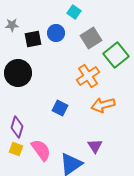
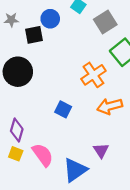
blue circle: (56, 33) -> (50, 19), moved
gray square: (91, 38) -> (105, 22), moved

